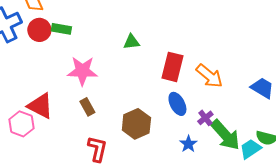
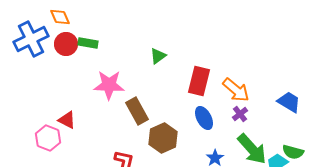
green triangle: (131, 42) -> (158, 56), turned -30
red triangle: (40, 106) -> (67, 120), size x0.7
brown rectangle: (87, 107) -> (137, 111), moved, size x1.5
purple cross: (205, 118) -> (240, 114), moved

